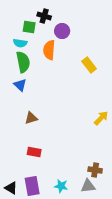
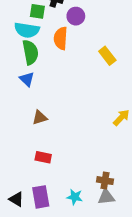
cyan semicircle: (20, 43) -> (27, 30), size x1.5
brown cross: (95, 170) -> (105, 181), moved

